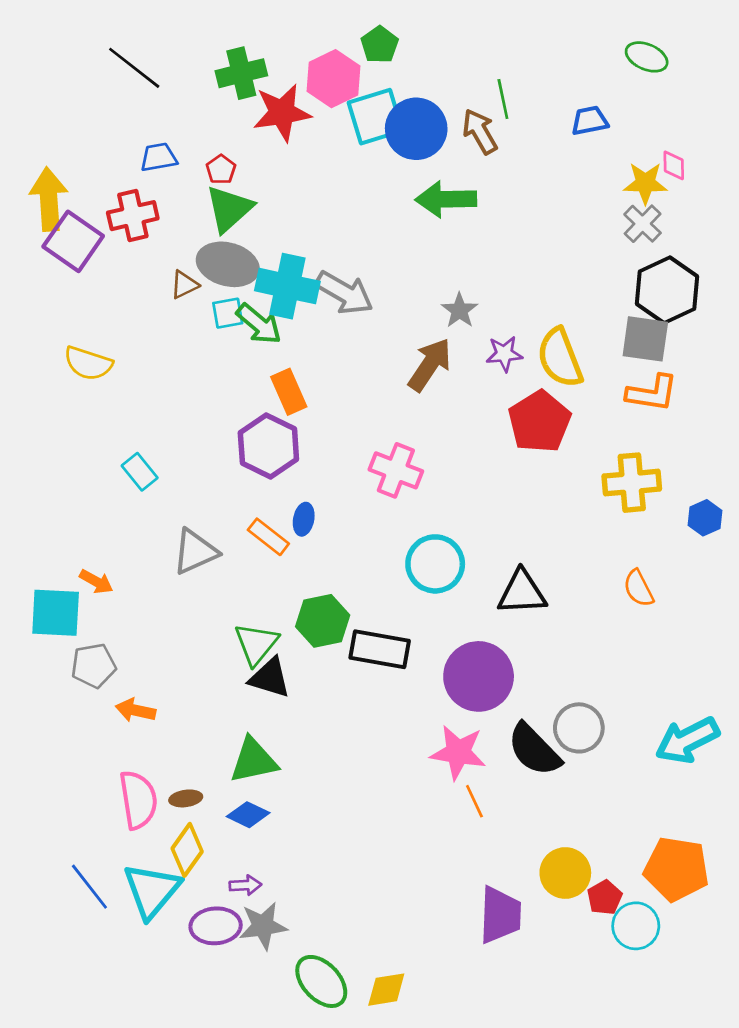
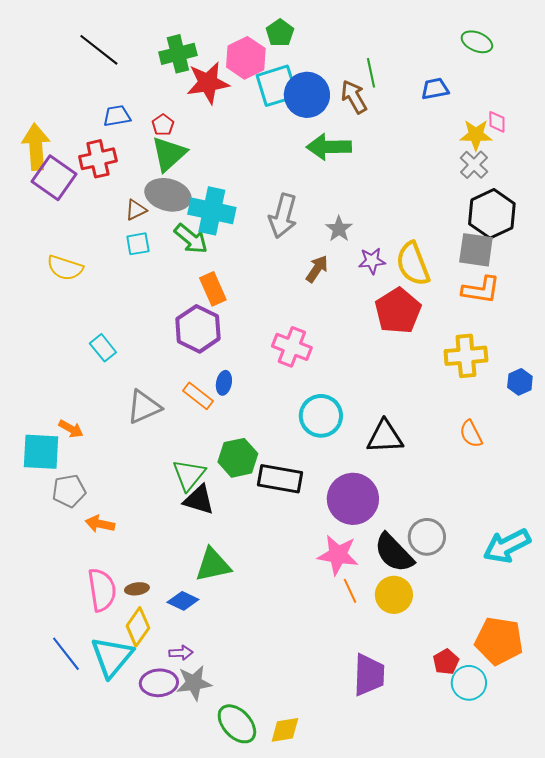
gray arrow: (344, 293) -> (283, 216), moved, turned 75
cyan square: (228, 313) -> (138, 244), moved
brown arrow: (430, 365) -> (317, 269), size x0.7
green triangle: (254, 760) -> (213, 565), moved
yellow circle: (565, 873) -> (394, 595), moved

